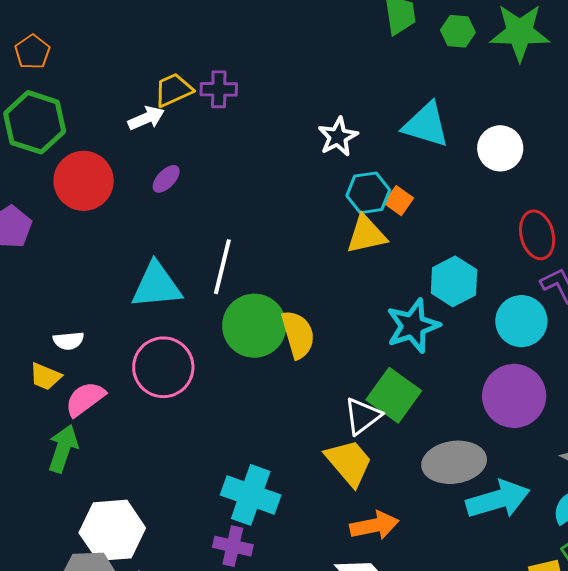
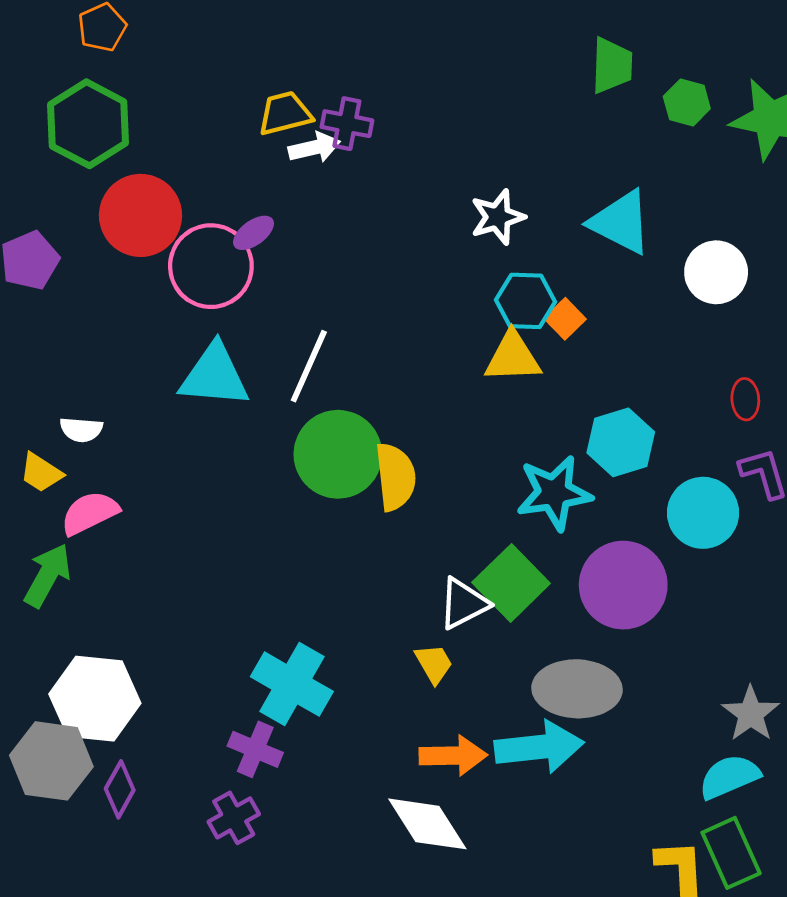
white arrow: (146, 118) -> (314, 148), moved
red ellipse: (537, 235) -> (745, 399), size x0.6
pink circle: (163, 367) -> (211, 266), moved
purple circle: (514, 396) -> (623, 585), moved
yellow trapezoid: (349, 462) -> (434, 664), size x0.6
cyan arrow: (498, 499) -> (539, 747), moved

